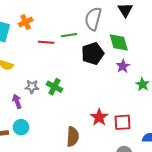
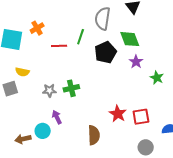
green line: (69, 35) -> (81, 37), turned -56
green cross: (54, 87) -> (71, 88), turned -35
purple arrow: (17, 101) -> (57, 117), moved

